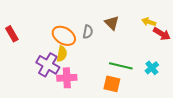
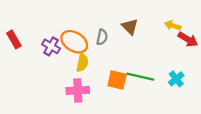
yellow semicircle: (62, 54) -> (82, 63), moved
purple cross: (48, 65) -> (51, 46), moved, size x0.7
orange square: (112, 84) -> (117, 80), moved

